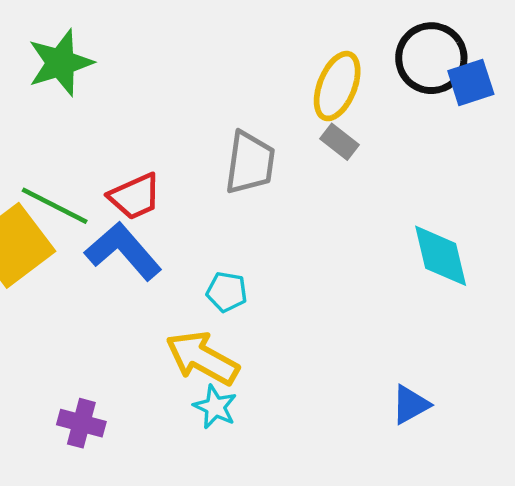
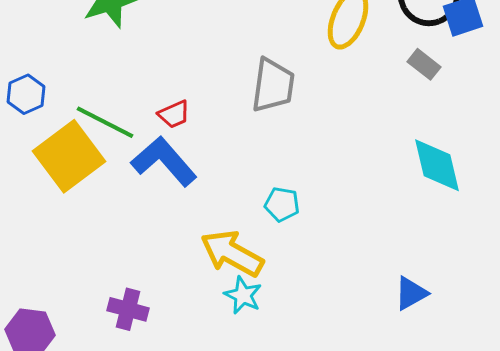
gray rectangle: (339, 142) -> (424, 64), moved
red trapezoid: (135, 196) -> (174, 114), size x0.7
cyan pentagon: (227, 292) -> (282, 204), moved

